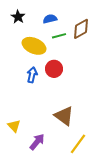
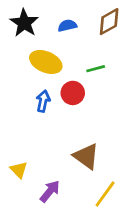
black star: (18, 17) -> (24, 23), size x1.5
brown diamond: (81, 29) -> (109, 22), moved
green line: (59, 36) -> (96, 69), moved

